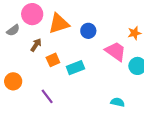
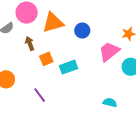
brown arrow: (36, 45) -> (30, 43), turned -56
pink trapezoid: (116, 51) -> (109, 52), turned -75

